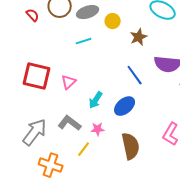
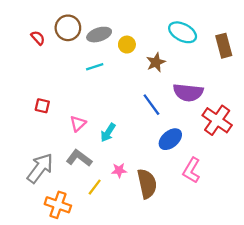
red square: (37, 76) -> (42, 106), size x0.5
pink triangle: (69, 82) -> (78, 124), moved
blue ellipse: (125, 106) -> (170, 139), moved
pink star: (98, 129) -> (119, 170), moved

